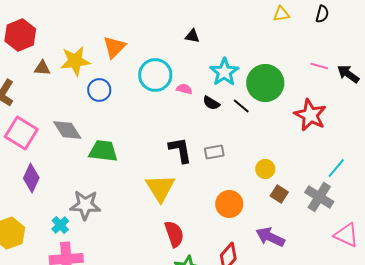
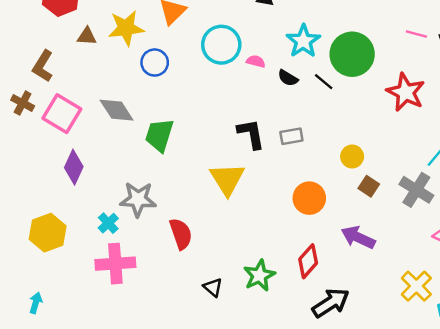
green trapezoid: (103, 151) -> (159, 135), turned -80
red semicircle: (174, 234) -> (181, 234), moved

